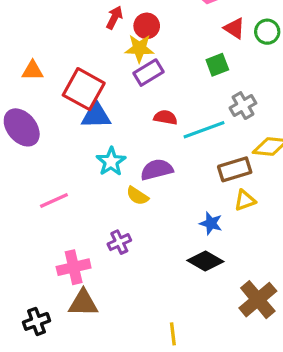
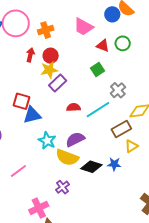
red square: (84, 89) -> (22, 101), size x0.7
yellow semicircle: (137, 196) -> (67, 157), size x1.6
black diamond: (205, 261) -> (91, 167), moved

